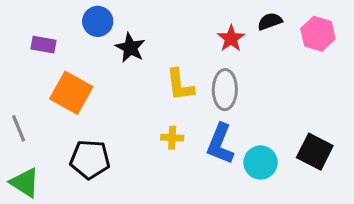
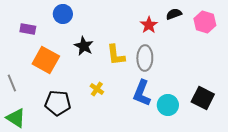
black star: (130, 48) -> (84, 46), moved
yellow cross: (172, 138) -> (97, 89), moved, turned 32

